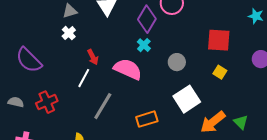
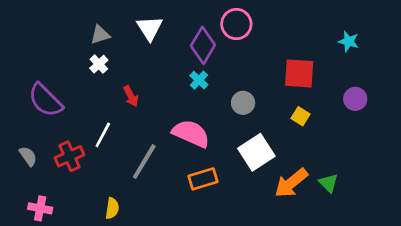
pink semicircle: (128, 69) -> (191, 134), moved
white line: (84, 78) -> (103, 135), moved
gray semicircle: (16, 102) -> (28, 156), turned 42

